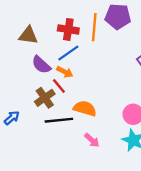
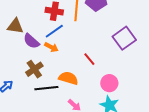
brown triangle: (28, 35) -> (15, 26), moved
red line: (59, 86) -> (89, 59), moved

